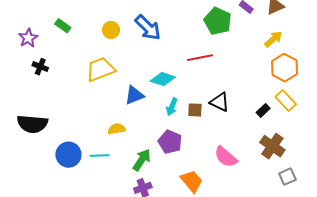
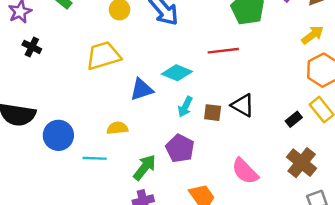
blue circle: (68, 155) -> (58, 135), moved

